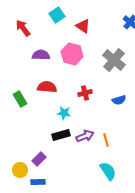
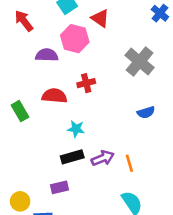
pink hexagon: (72, 54) -> (75, 39), moved
red cross: (85, 93) -> (86, 83), moved
purple rectangle: (39, 159) -> (59, 187), moved, turned 32

